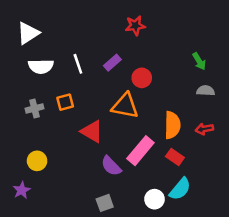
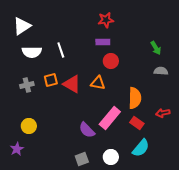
purple rectangle: (112, 63) -> (103, 42), moved, turned 40
orange triangle: (125, 106) -> (98, 83), size x0.7
red arrow: (204, 129) -> (163, 113), moved
red triangle: (92, 131) -> (72, 84), moved
white circle: (155, 199) -> (111, 157), moved

